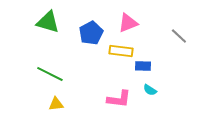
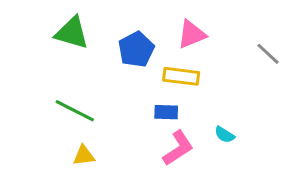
blue rectangle: (143, 66) -> (166, 112), moved
pink L-shape: (119, 99) -> (178, 148), turned -40

